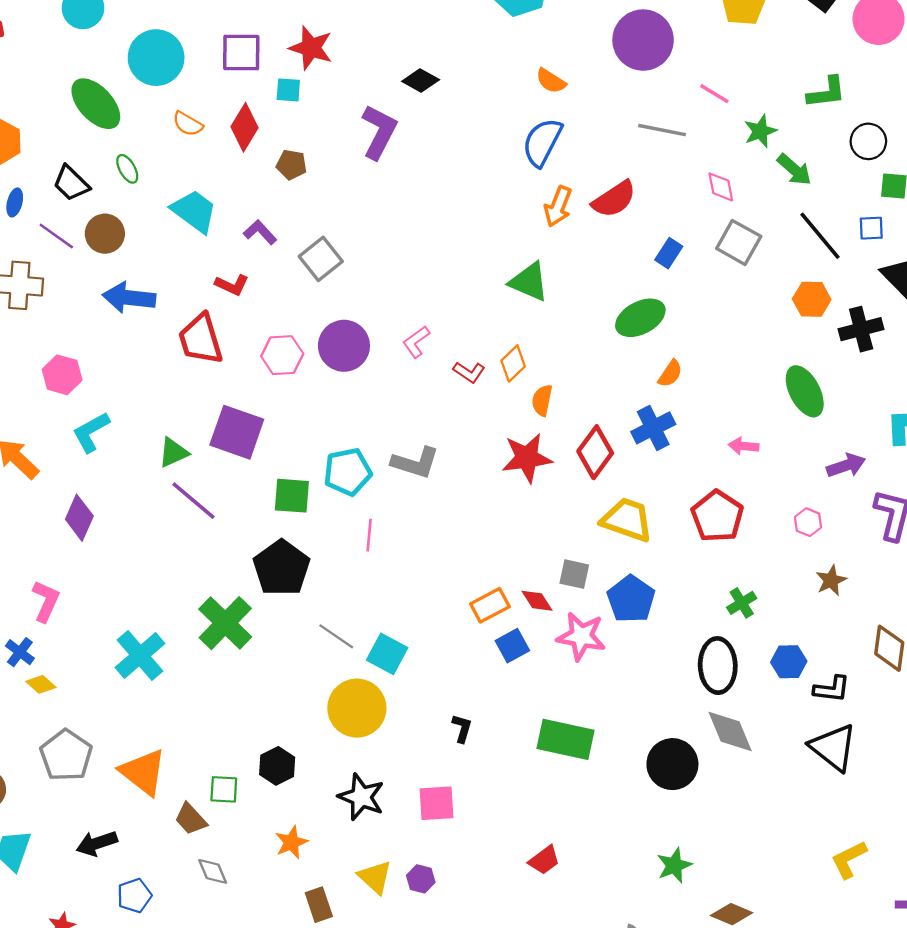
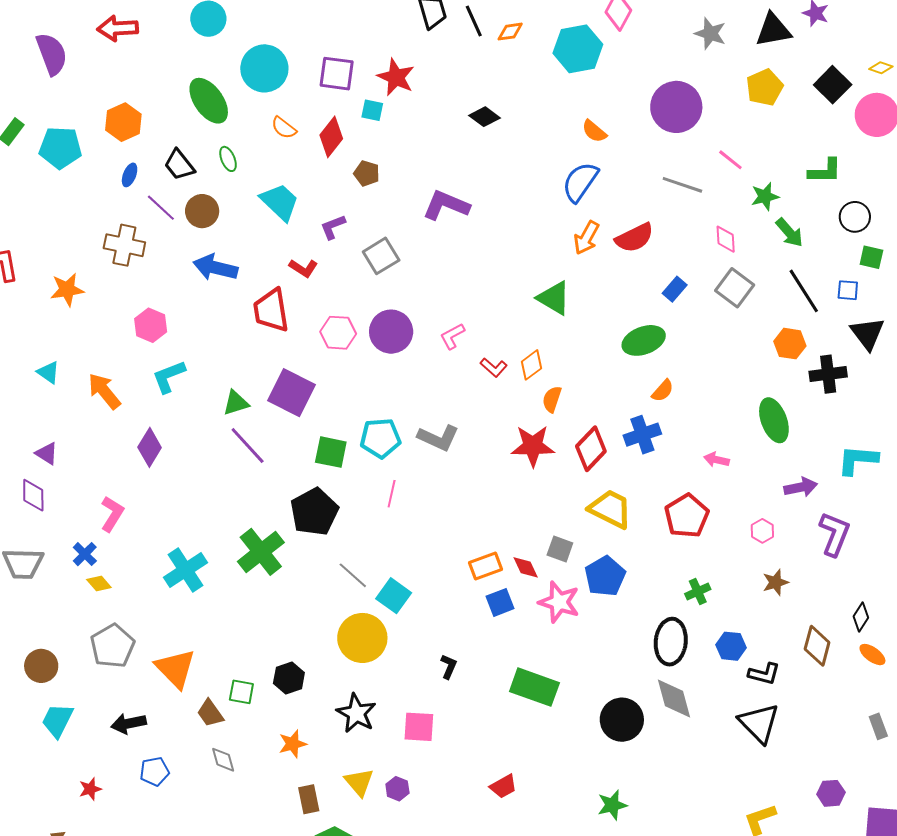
purple L-shape: (379, 132) -> (446, 205), moved, turned -102
purple L-shape: (260, 232) -> (333, 227), turned -76

